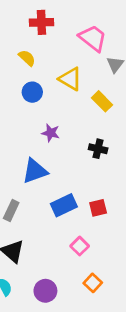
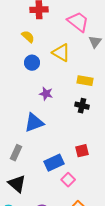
yellow rectangle: (102, 101) -> (85, 81), moved, turned -35
blue rectangle: (64, 205) -> (54, 163), moved

